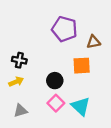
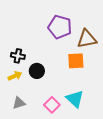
brown triangle: (93, 42) -> (87, 39), size x1.5
black circle: (55, 81) -> (37, 71), moved
pink square: (56, 103) -> (52, 105), moved

